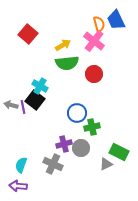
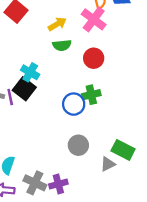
green semicircle: (67, 63) -> (62, 45), size x0.7
green cross: (92, 127) -> (91, 95), moved
purple cross: (64, 144) -> (58, 184), moved
gray cross: (53, 164) -> (35, 183), moved

